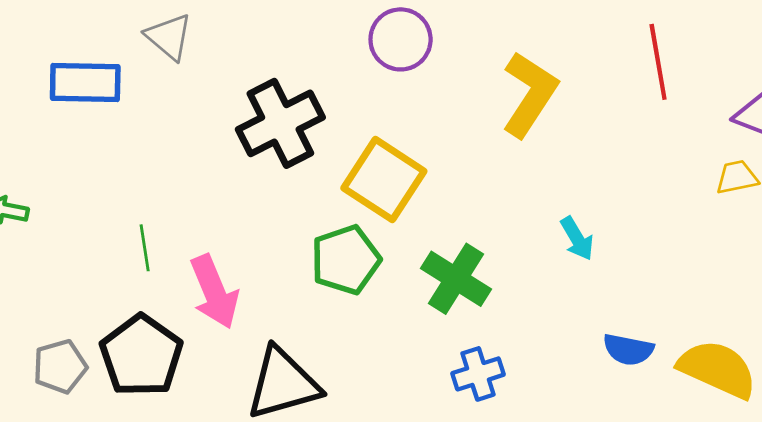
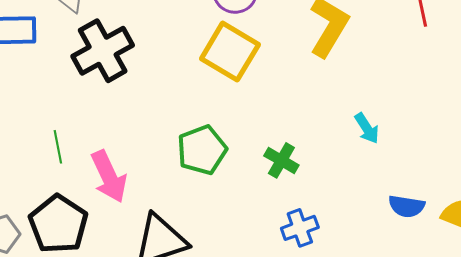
black cross: (280, 123) -> (103, 51), moved
yellow square: (384, 180) -> (230, 52), moved
green cross: (456, 279) -> (281, 160), size x0.7

